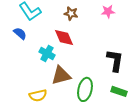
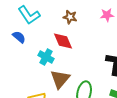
brown triangle: (61, 75) -> (60, 79), turned -35

